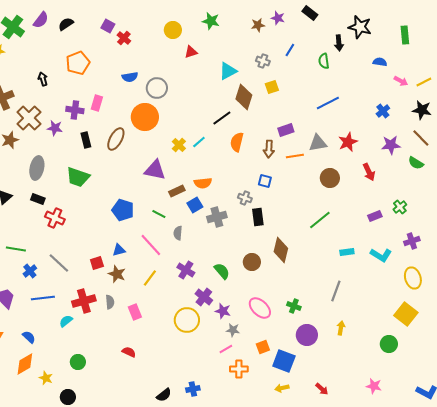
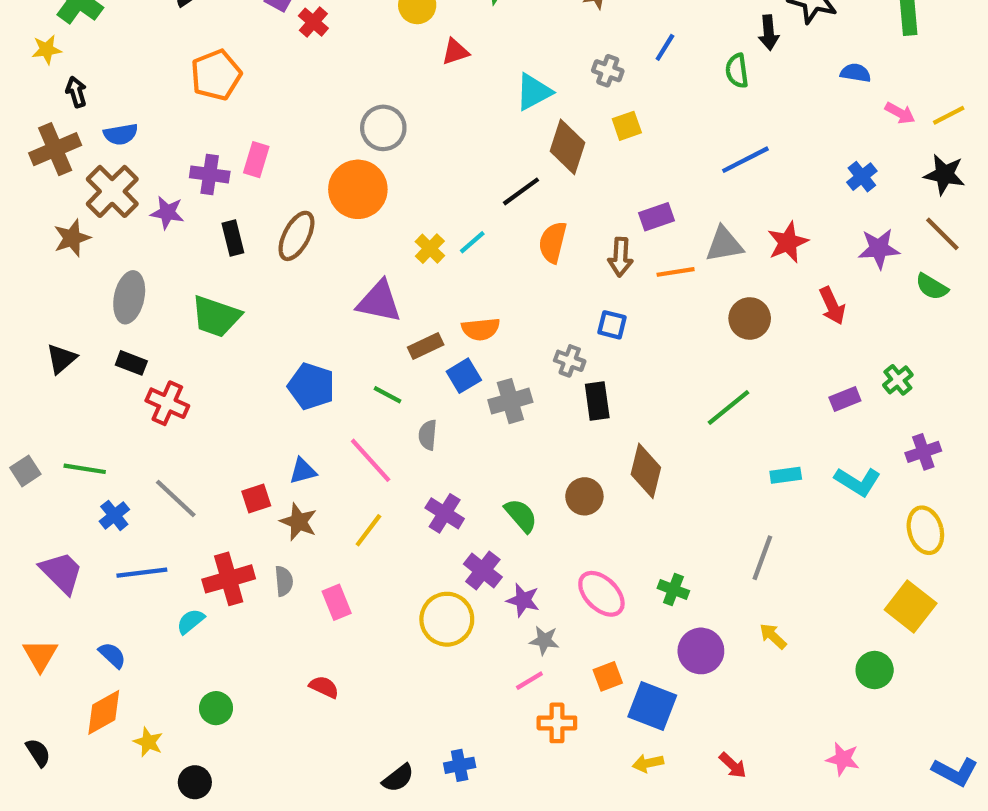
blue semicircle: (130, 77) -> (121, 134), moved
black arrow: (43, 79) -> (76, 92), moved
yellow arrow: (341, 328) -> (773, 636), turned -56

